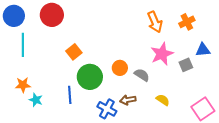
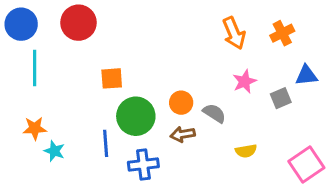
orange square: (74, 52) -> (112, 78), turned 35
pink star: (162, 54) -> (245, 81), size x0.7
brown arrow: (128, 100) -> (183, 134), moved
yellow semicircle: (163, 100) -> (246, 151), turned 136
blue cross: (107, 109) -> (143, 165), moved, turned -36

